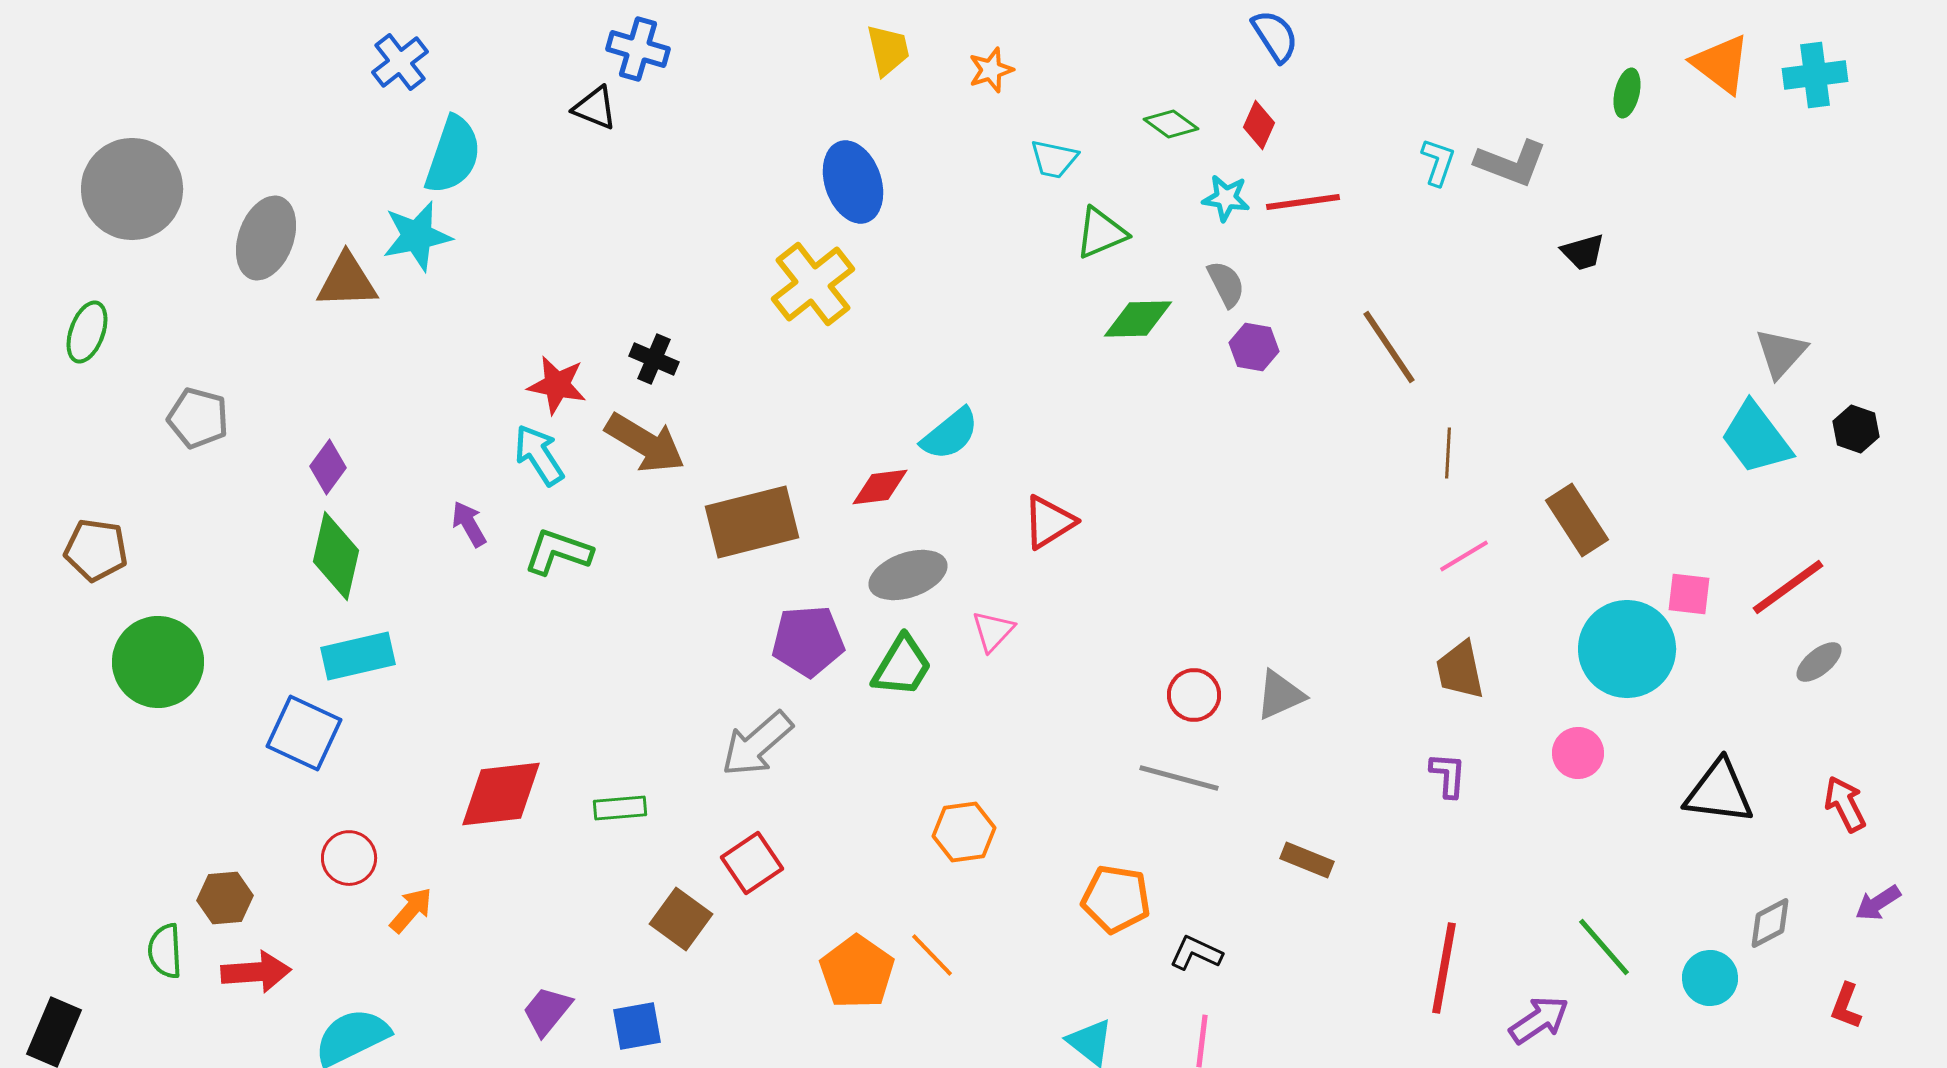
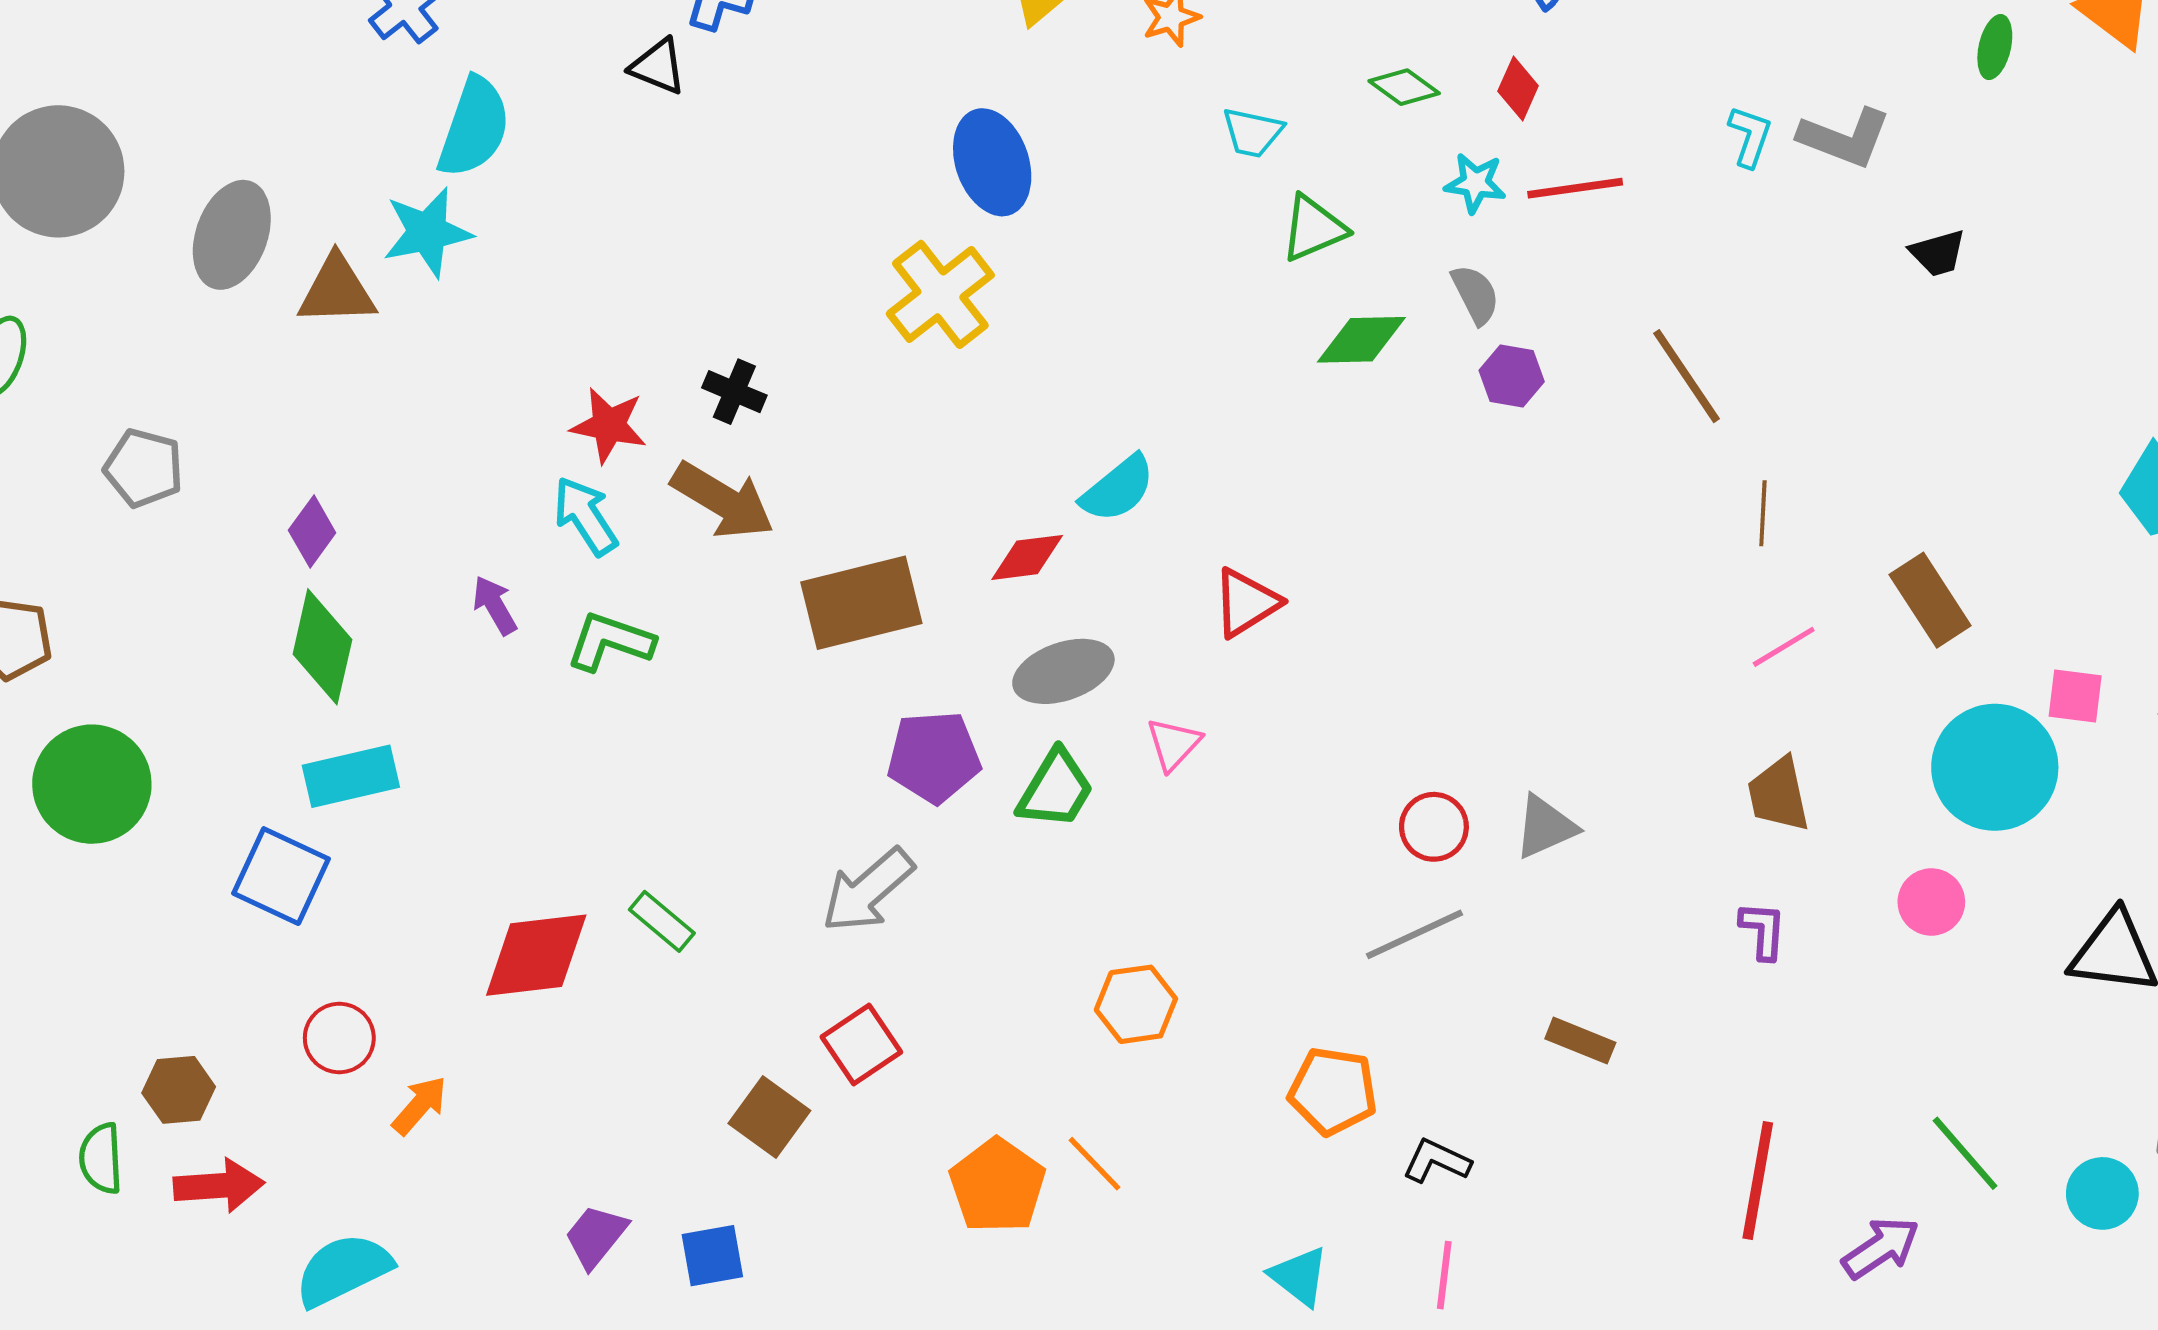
gray line: (1179, 778) -> (1414, 934), turned -40
green rectangle: (620, 808) -> (662, 921), moved, turned 45

